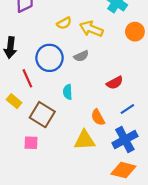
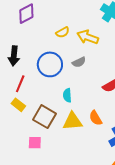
red line: (27, 78) -> (20, 84), moved, turned 48
yellow triangle: (85, 140) -> (73, 121), moved

